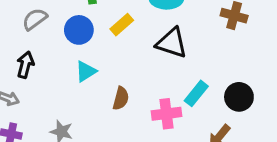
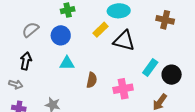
yellow rectangle: (122, 25) -> (101, 30), moved
cyan triangle: (86, 71) -> (67, 63), turned 35
cyan rectangle: (196, 93) -> (150, 68), moved

